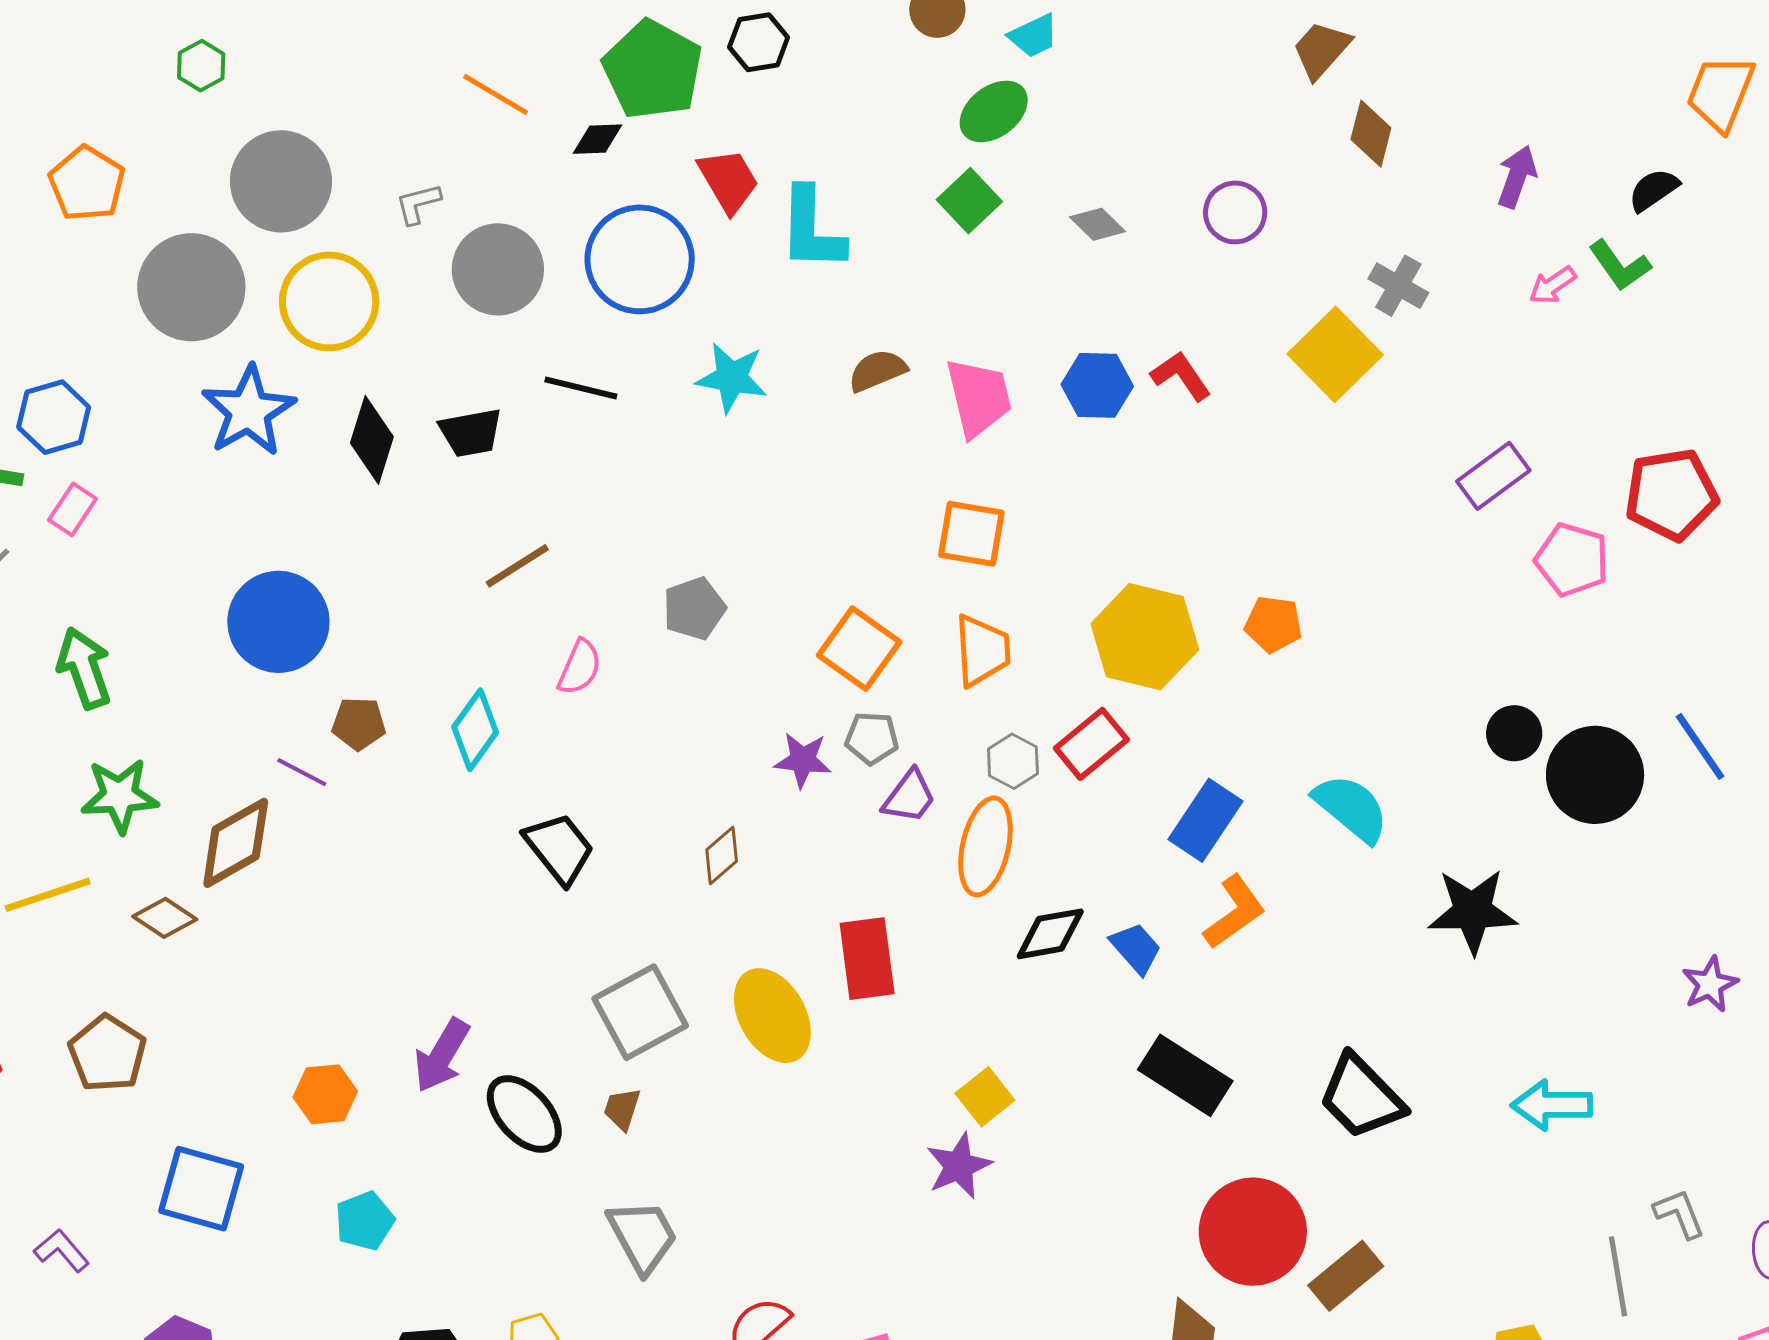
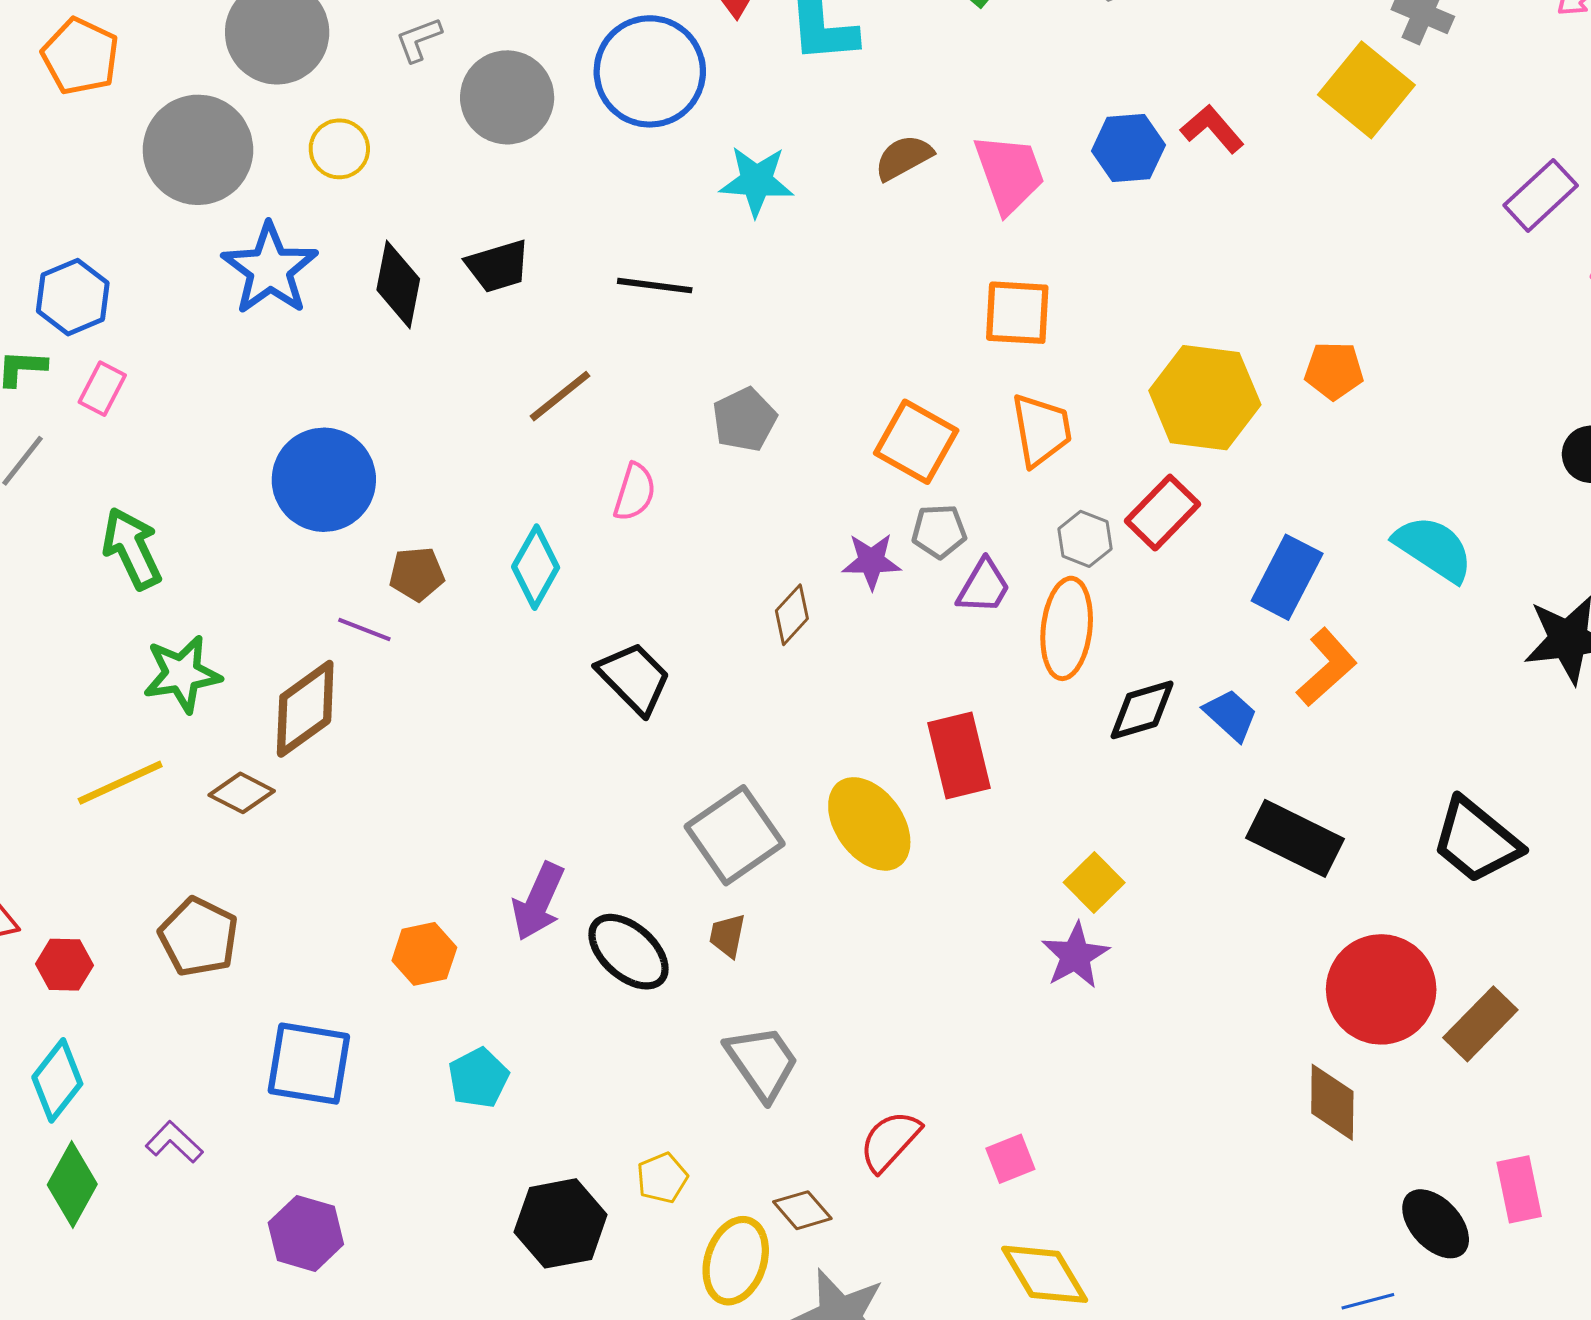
yellow circle: (329, 301) -> (339, 149), size x0.6
black line: (581, 388) -> (655, 286), moved
brown diamond: (722, 856) -> (792, 615), moved

